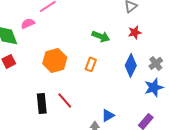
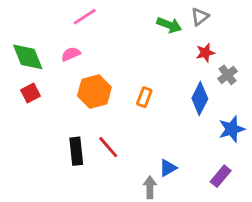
pink semicircle: (28, 23) -> (71, 54), moved
green arrow: (101, 36) -> (169, 25), moved
gray cross: (156, 63) -> (228, 75), moved

